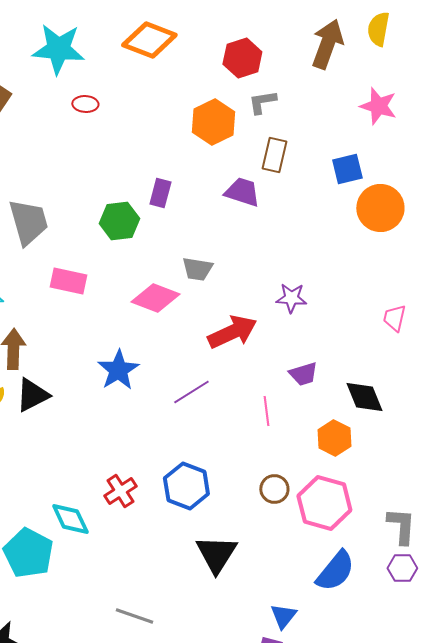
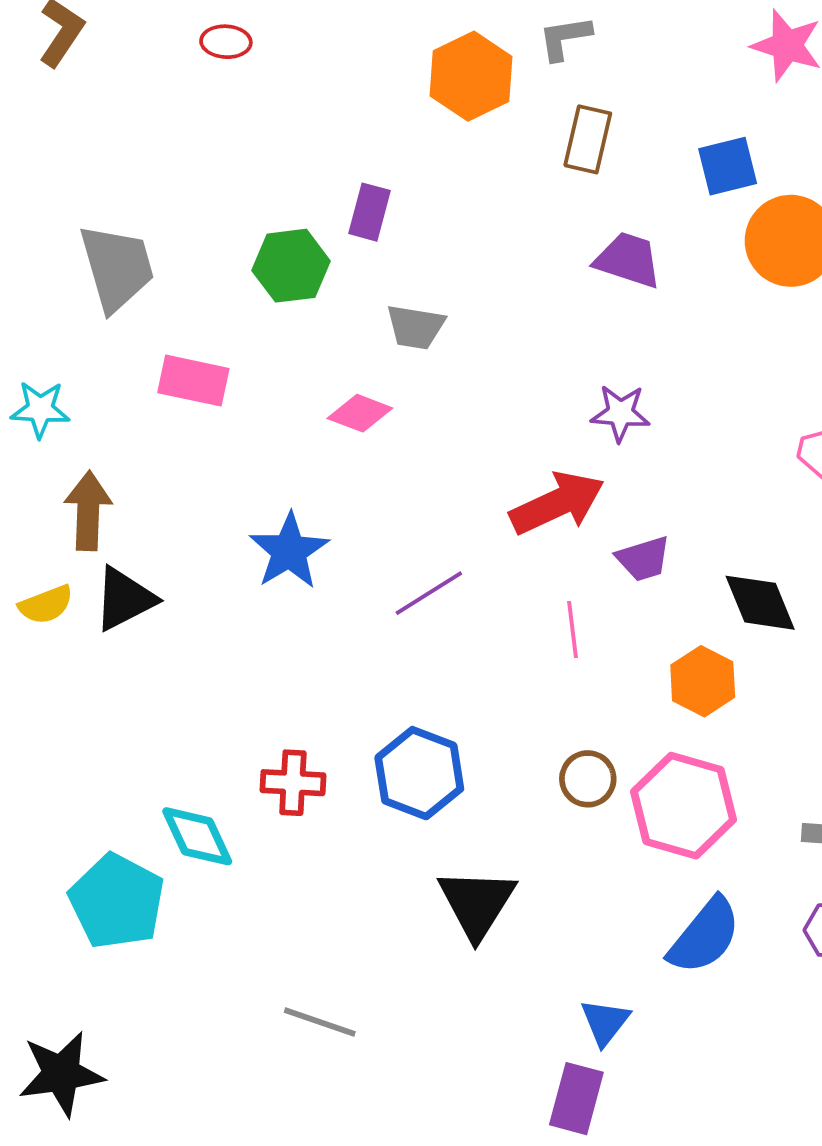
purple trapezoid: (242, 192) -> (628, 260), moved
gray trapezoid: (197, 269) -> (415, 327), moved
pink diamond: (155, 298) -> (360, 413), size x0.7
red arrow: (232, 332) -> (557, 503), moved
red cross: (120, 491) -> (293, 783), turned 36

